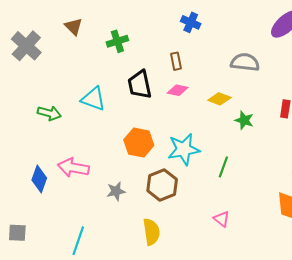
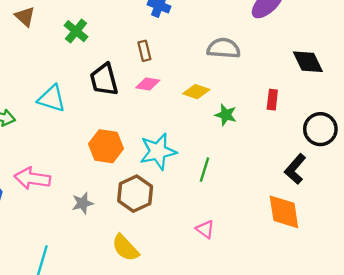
green cross: (117, 41) -> (76, 31), turned -30
yellow semicircle: (151, 232) -> (125, 248), turned 148

